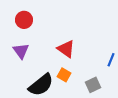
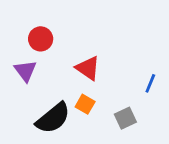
red circle: (24, 20) -> (41, 39), moved

